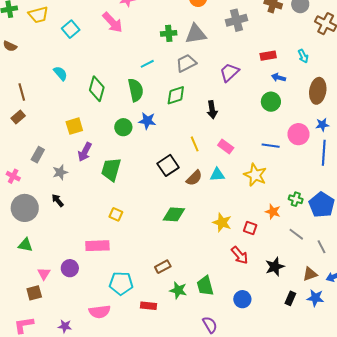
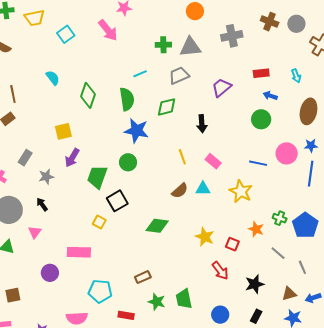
blue star: (147, 121) -> (136, 131), size x1.4
green circle: (123, 127) -> (128, 162), moved
black square: (168, 165) -> (117, 201), moved
pink triangle: (44, 274) -> (35, 232), moved
black rectangle: (290, 298) -> (256, 316), moved

